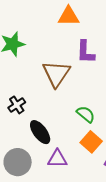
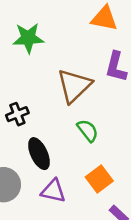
green semicircle: (86, 114) -> (88, 131), moved

